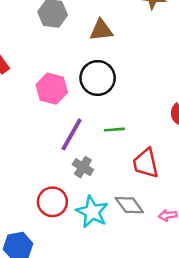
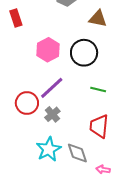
green line: (114, 130) -> (98, 90), moved
red circle: (52, 202) -> (27, 103), moved

